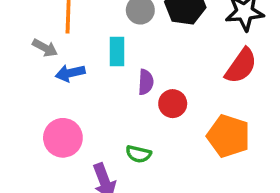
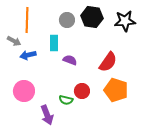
red semicircle: (241, 66) -> (108, 62), moved
purple semicircle: (146, 82) -> (70, 60), turned -72
red circle: (173, 104) -> (82, 91), moved

